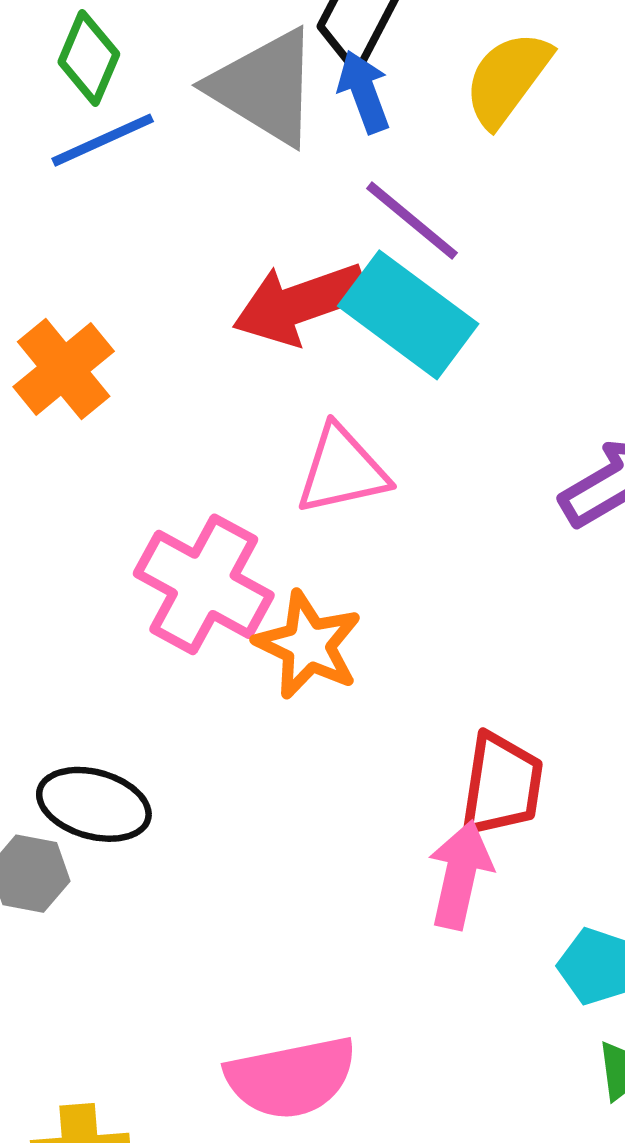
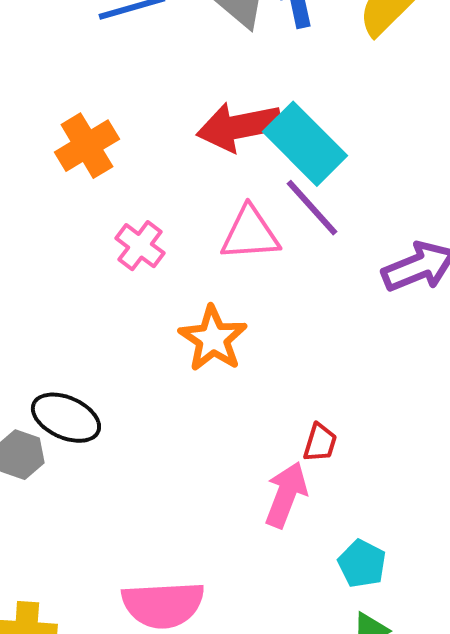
purple line: (412, 221) -> (312, 208), moved
pink cross: (204, 584) -> (140, 246), moved, size x0.6
red trapezoid: (502, 785) -> (320, 443), size x0.6

